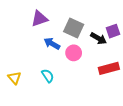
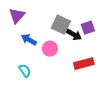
purple triangle: (39, 19) -> (17, 16), turned -30
gray square: (74, 28) -> (61, 25), moved

